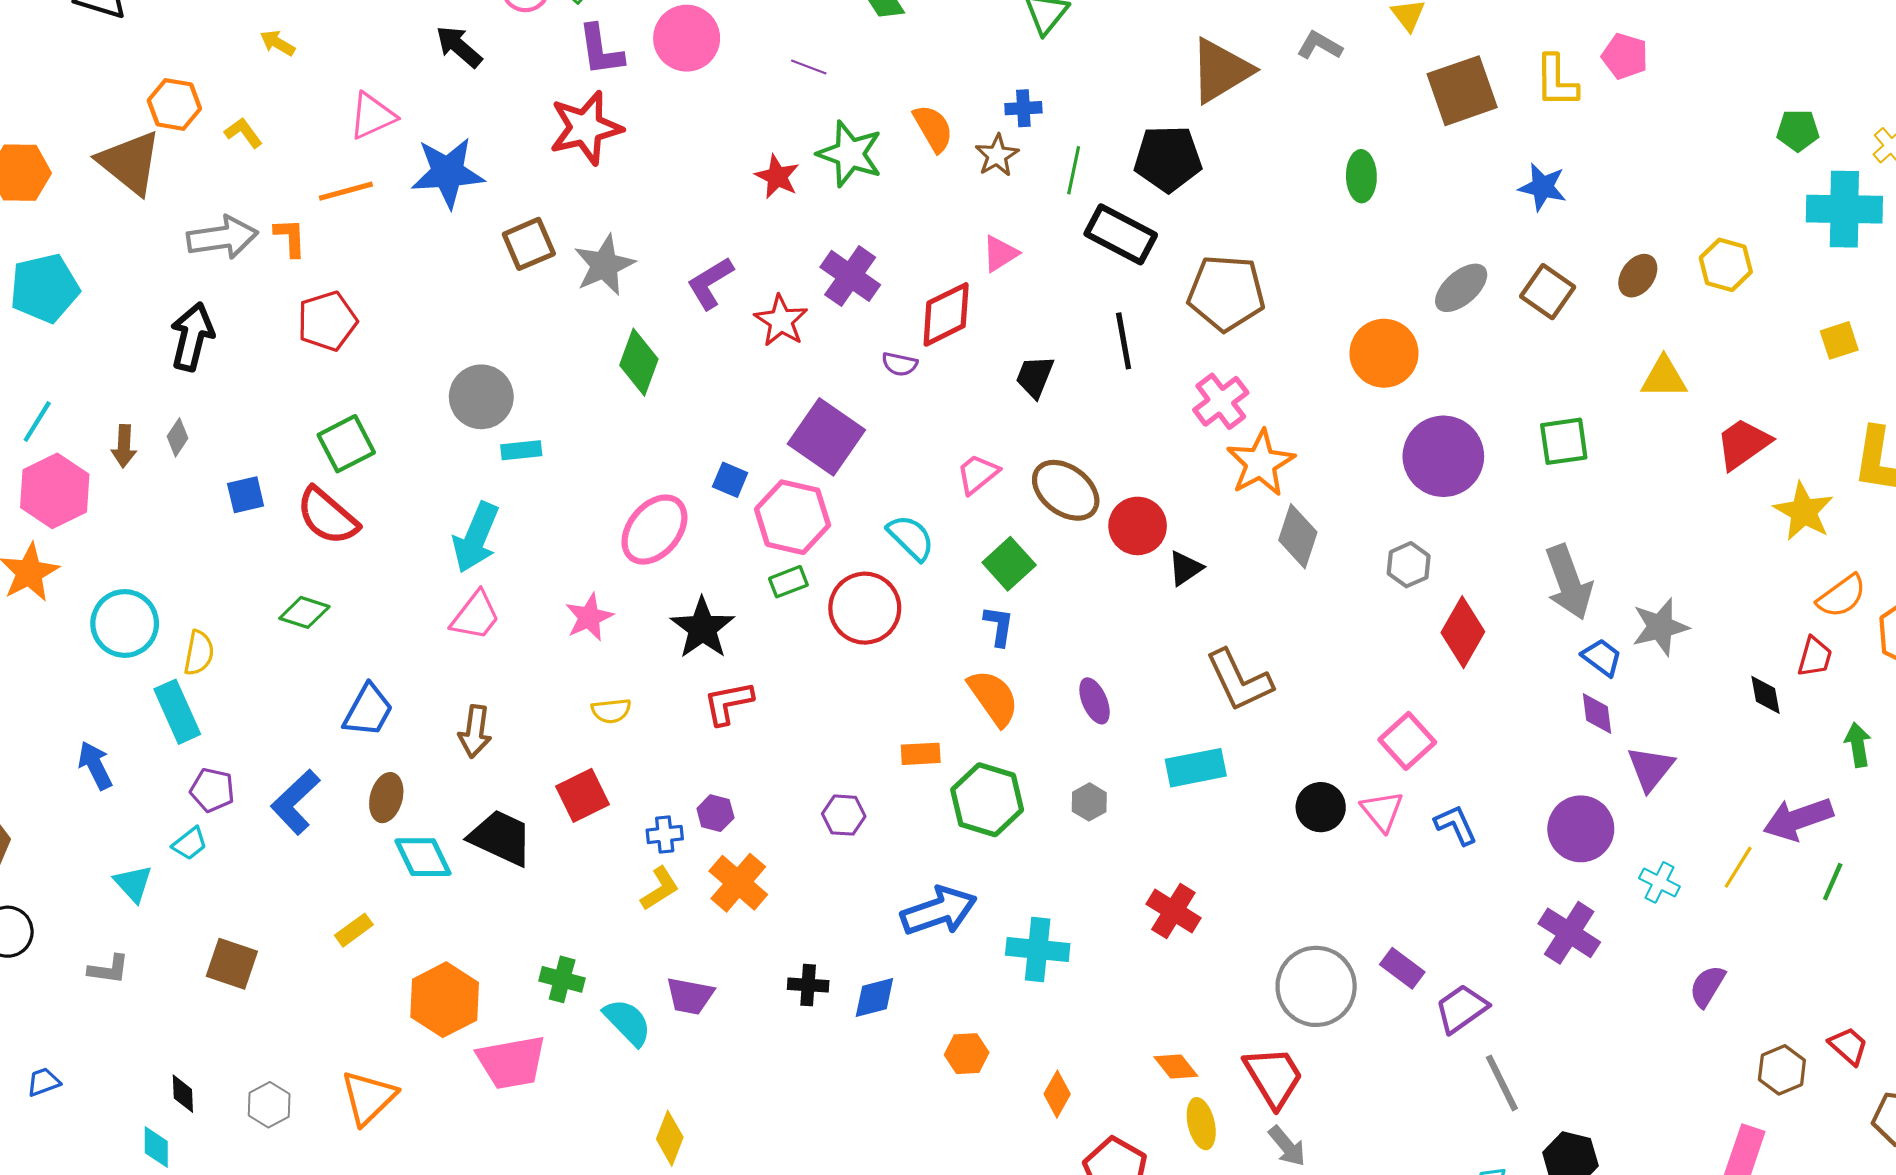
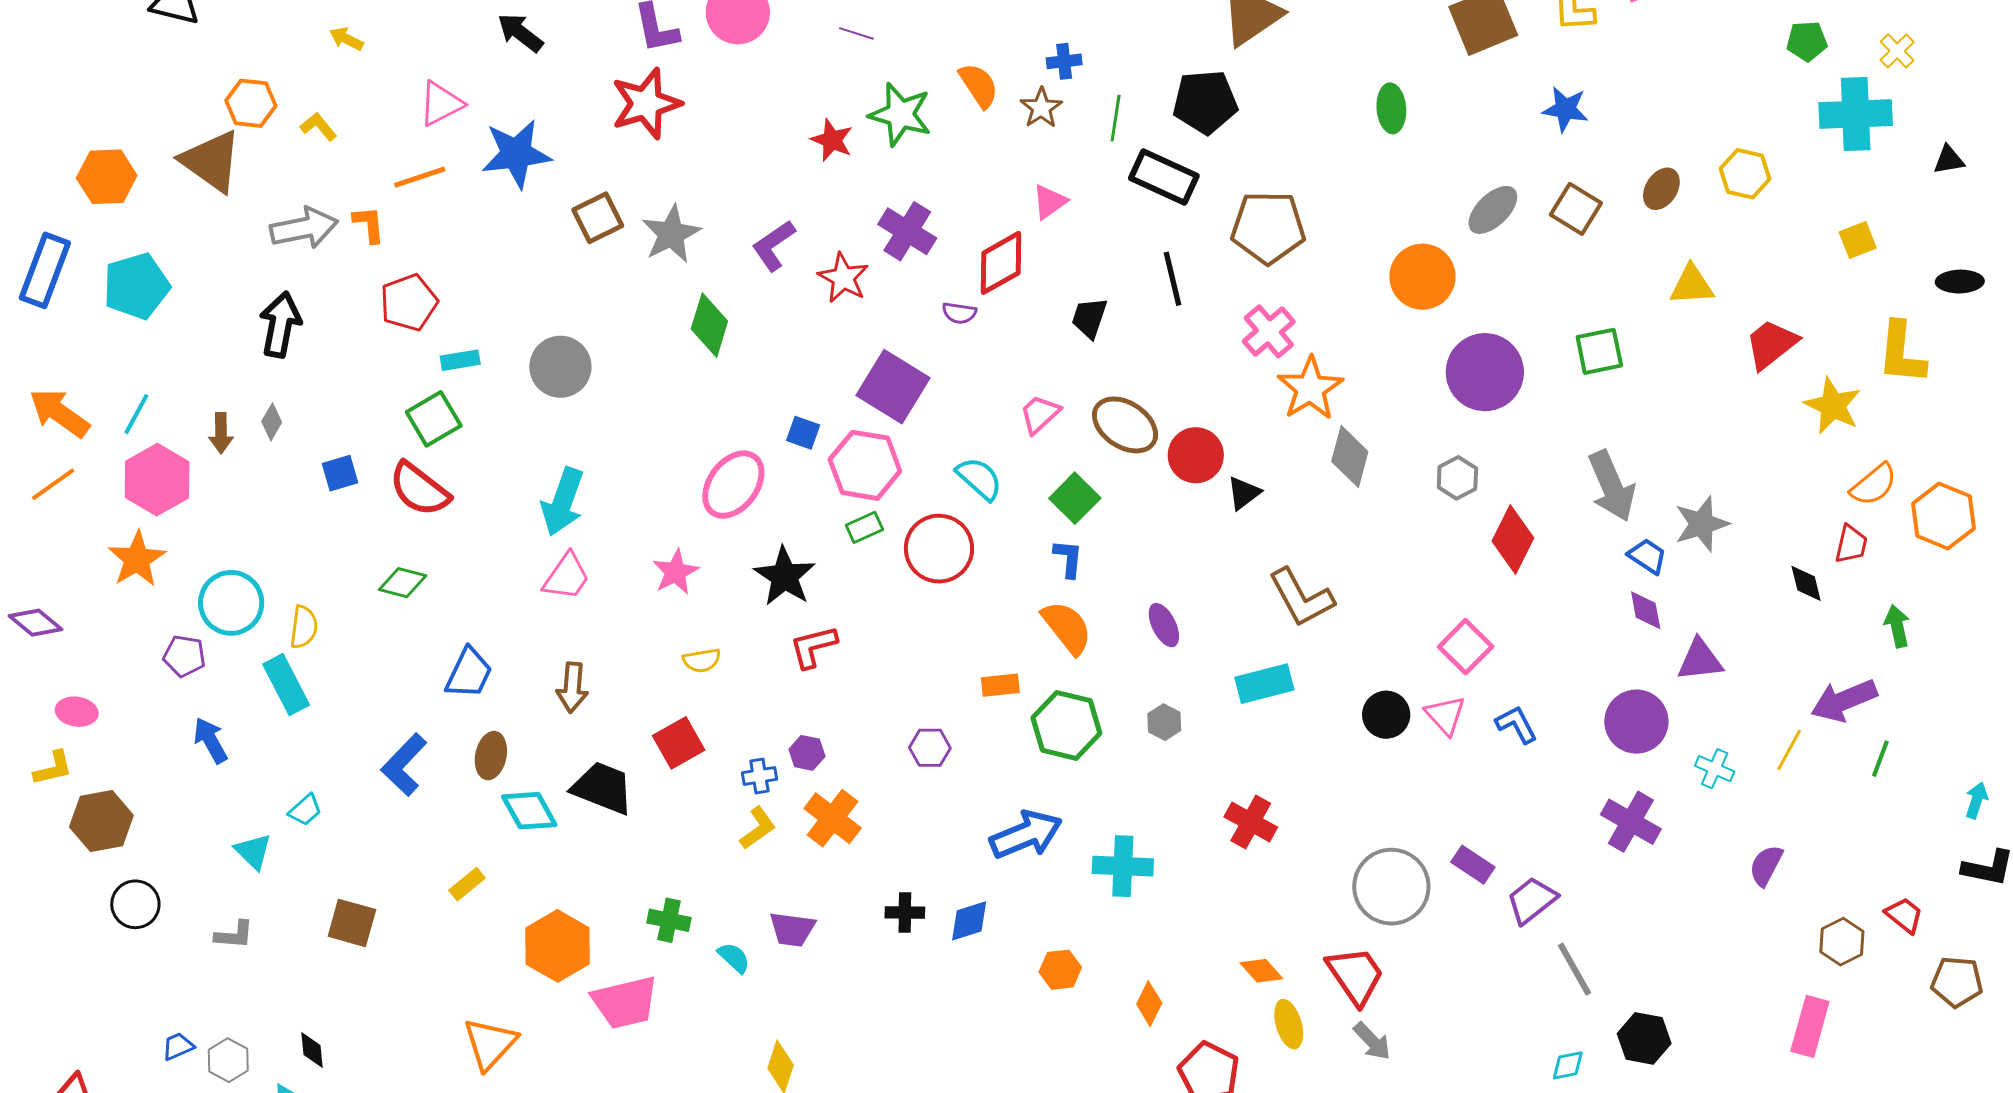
cyan rectangle: (521, 450) -> (460, 360), moved
purple triangle: (1651, 768) -> (1700, 660), turned 48
purple pentagon: (212, 790) -> (184, 656), moved
cyan semicircle: (628, 1022) -> (734, 958), size x0.7
gray hexagon: (269, 1105) -> (228, 1060), moved

